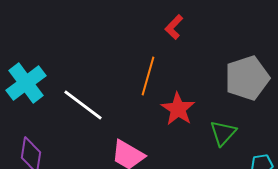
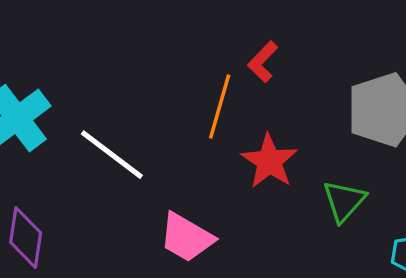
red L-shape: (174, 27) -> (263, 62), moved

